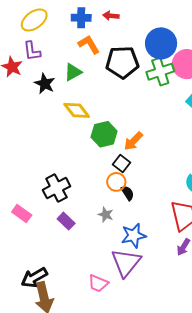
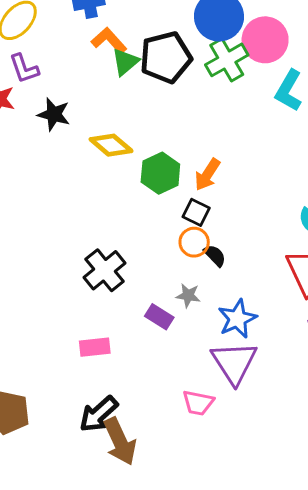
green triangle: (73, 72) -> (125, 62), moved
pink rectangle: (22, 214) -> (95, 347), moved, turned -30
purple rectangle: (66, 221) -> (159, 317), moved

